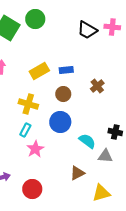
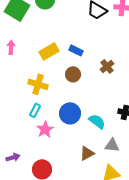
blue rectangle: (66, 70) -> (76, 50), turned 32
blue circle: (60, 122) -> (70, 113), moved
gray triangle: (105, 156) -> (112, 145), moved

